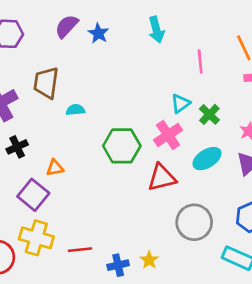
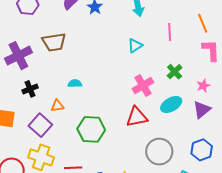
brown trapezoid: (46, 83) -> (54, 42), turned -110
cyan triangle: (180, 103) -> (135, 45), moved
cyan semicircle: (75, 110) -> (75, 83), moved
green hexagon: (122, 146) -> (91, 129), moved

